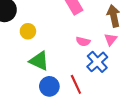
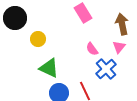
pink semicircle: (83, 41) -> (92, 49), turned 40

